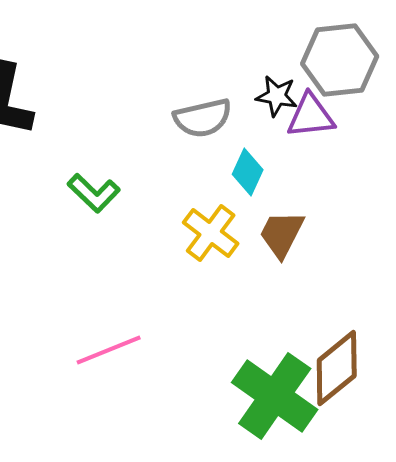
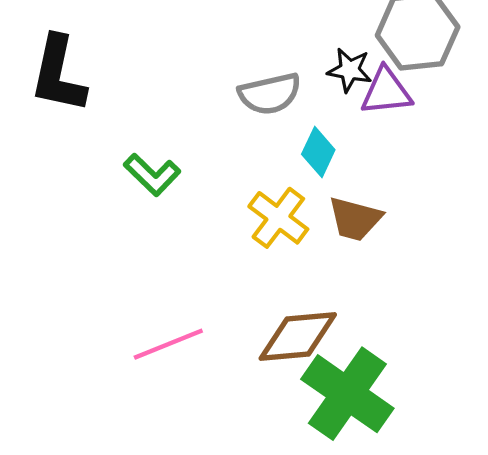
brown trapezoid: (282, 234) -> (355, 219), turned -102
brown diamond: (337, 368) -> (298, 337), moved, turned 34

